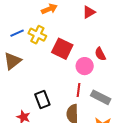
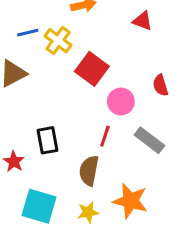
red triangle: (89, 12) -> (143, 21), turned 40
red semicircle: (100, 54) -> (160, 85), moved
gray rectangle: (101, 97) -> (149, 140), moved

